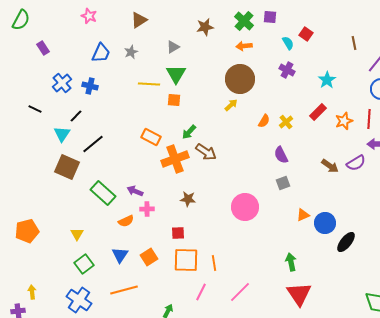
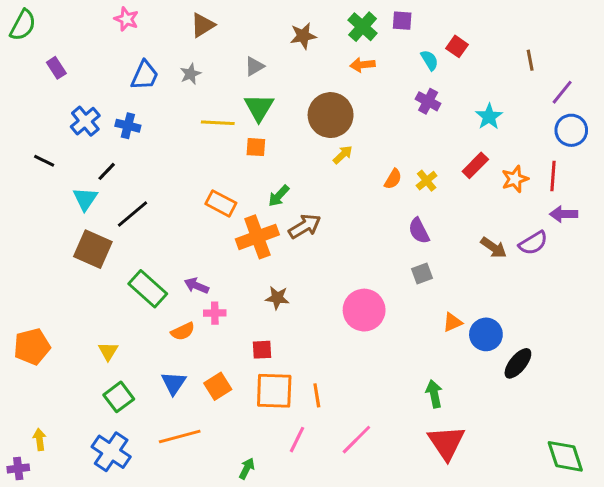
brown circle: (240, 79) -> (331, 115), moved
brown arrow: (206, 152) -> (305, 226), turned -65

